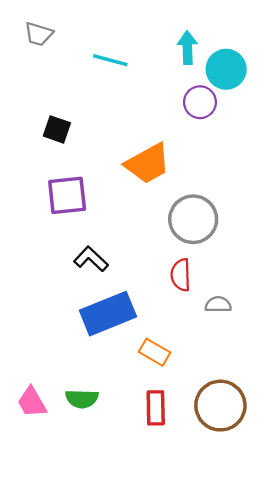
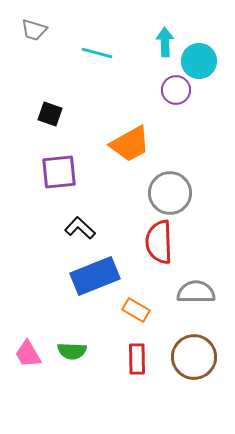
red semicircle: (181, 275) -> (159, 242), size x1.5
gray semicircle: (218, 304) -> (196, 292), moved, size x1.6

